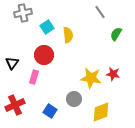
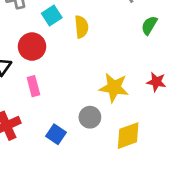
red circle: (44, 55) -> (32, 47), moved
red star: (113, 74) -> (156, 82), moved
pink rectangle: (34, 77) -> (33, 86), turned -32

